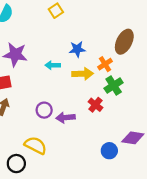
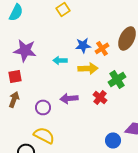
orange cross: (105, 64) -> (102, 48), moved
purple circle: (44, 110) -> (43, 107), moved
purple arrow: (65, 118) -> (69, 98), moved

